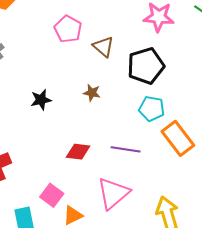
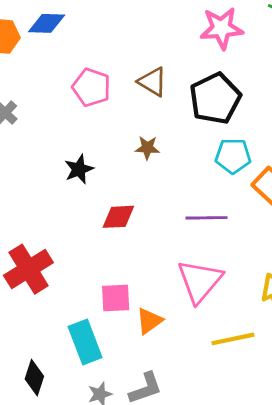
pink pentagon: (68, 29) -> (91, 87), moved
red diamond: (78, 152) -> (118, 217), moved
pink square: (52, 195) -> (116, 298), turned -30

